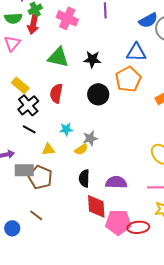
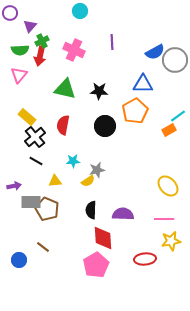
pink pentagon: (118, 222) -> (96, 265), moved, turned -30

